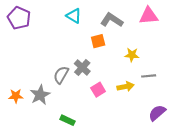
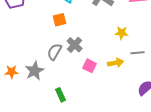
orange square: (98, 41) -> (60, 20), moved
pink square: (98, 90) -> (90, 66), turned -32
green rectangle: (67, 120) -> (61, 95), turned 40

